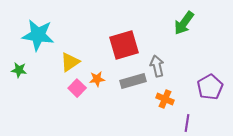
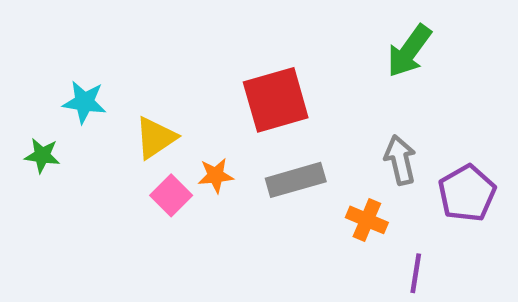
cyan star: (38, 35) -> (84, 102), moved, size x0.6
gray arrow: (157, 66) -> (400, 160), moved

